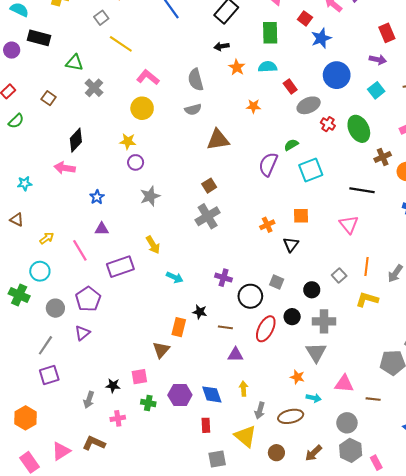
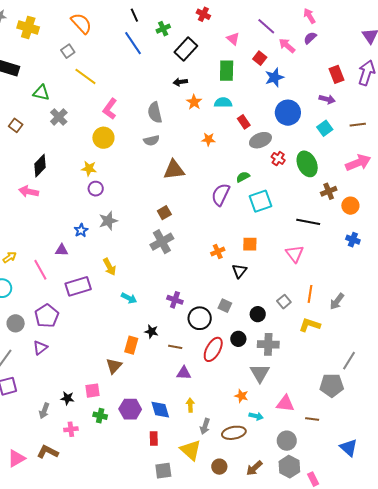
pink L-shape: (148, 77) -> (110, 109), turned -95
blue star: (97, 197) -> (81, 230), moved

